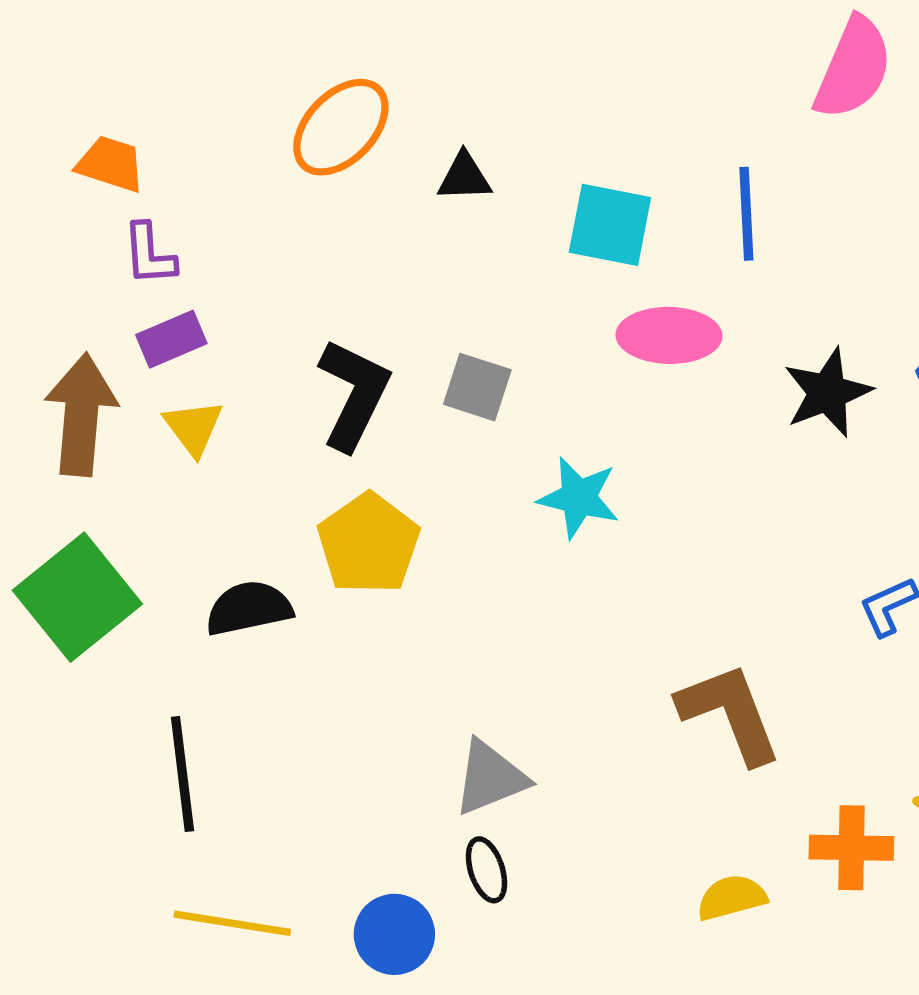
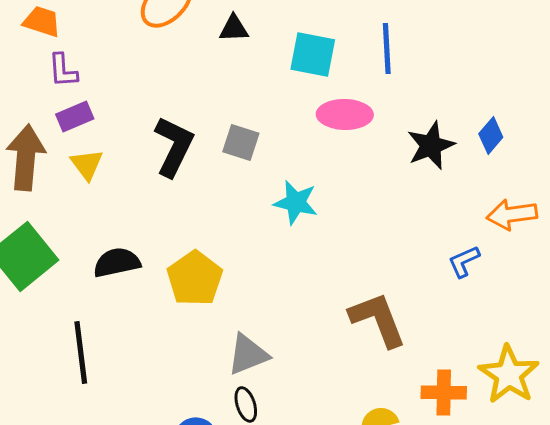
yellow pentagon: (369, 544) -> (195, 278), moved

